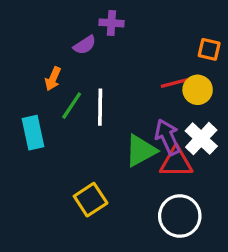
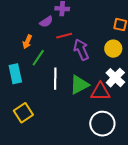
red line: (174, 83) -> (64, 36), moved
white line: (100, 107) -> (55, 79), moved
purple arrow: (168, 137) -> (81, 50), moved
yellow square: (91, 200) -> (23, 113), moved

